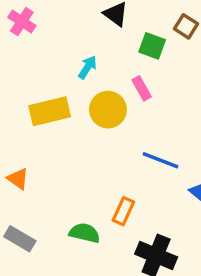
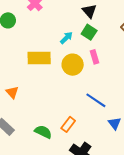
green square: (152, 46) -> (89, 32), moved

